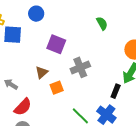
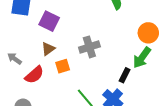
purple square: (56, 44) -> (49, 21), moved
red semicircle: (23, 107) -> (34, 75), moved

